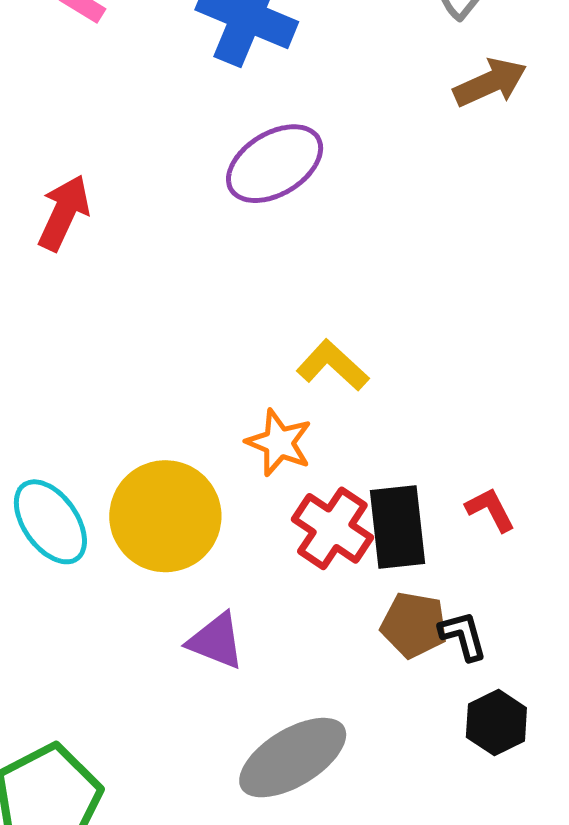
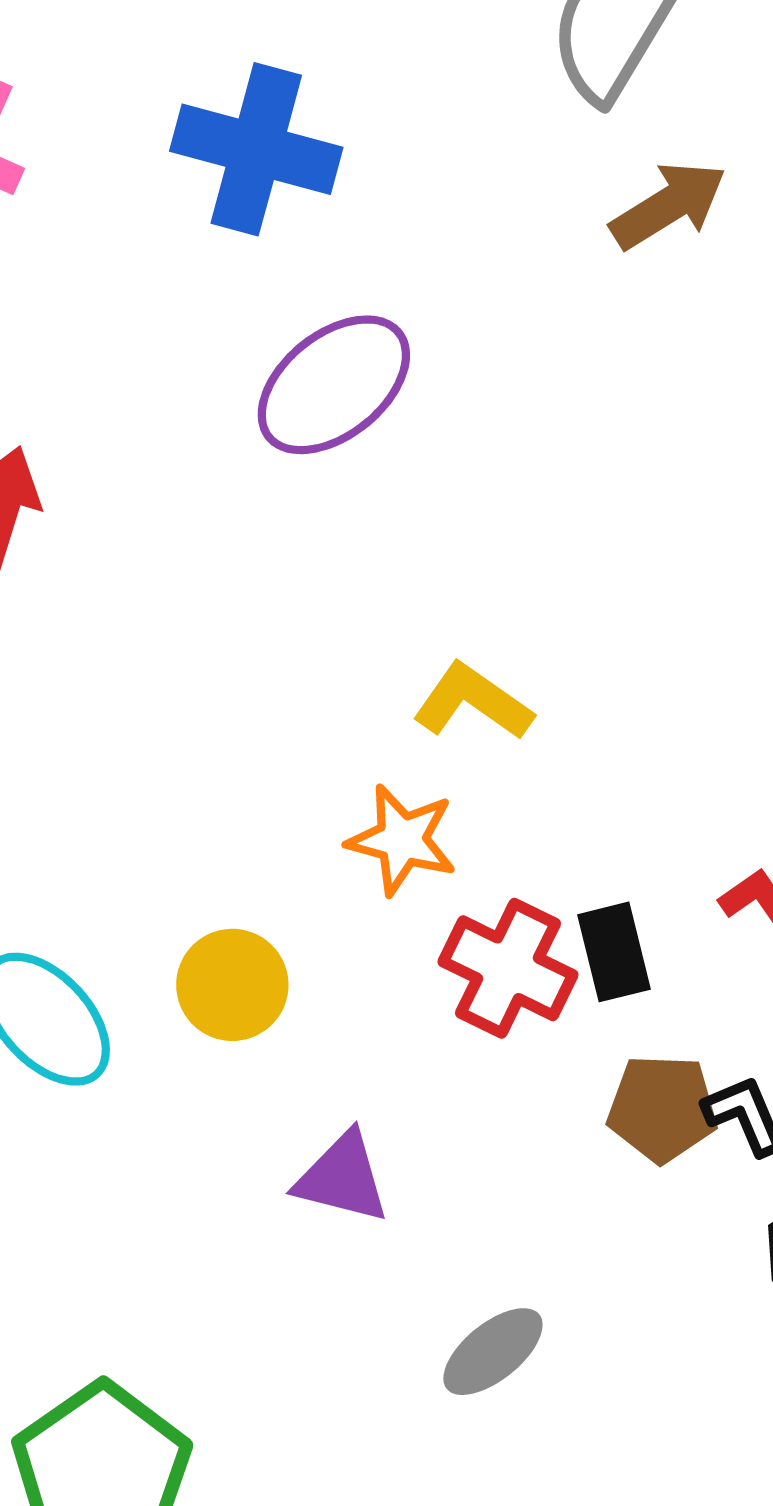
yellow circle: (165, 516) -> (232, 985), size x0.6
black rectangle: (397, 527) -> (614, 952), size x0.7
gray ellipse: (293, 758) -> (493, 1352), size x0.6

